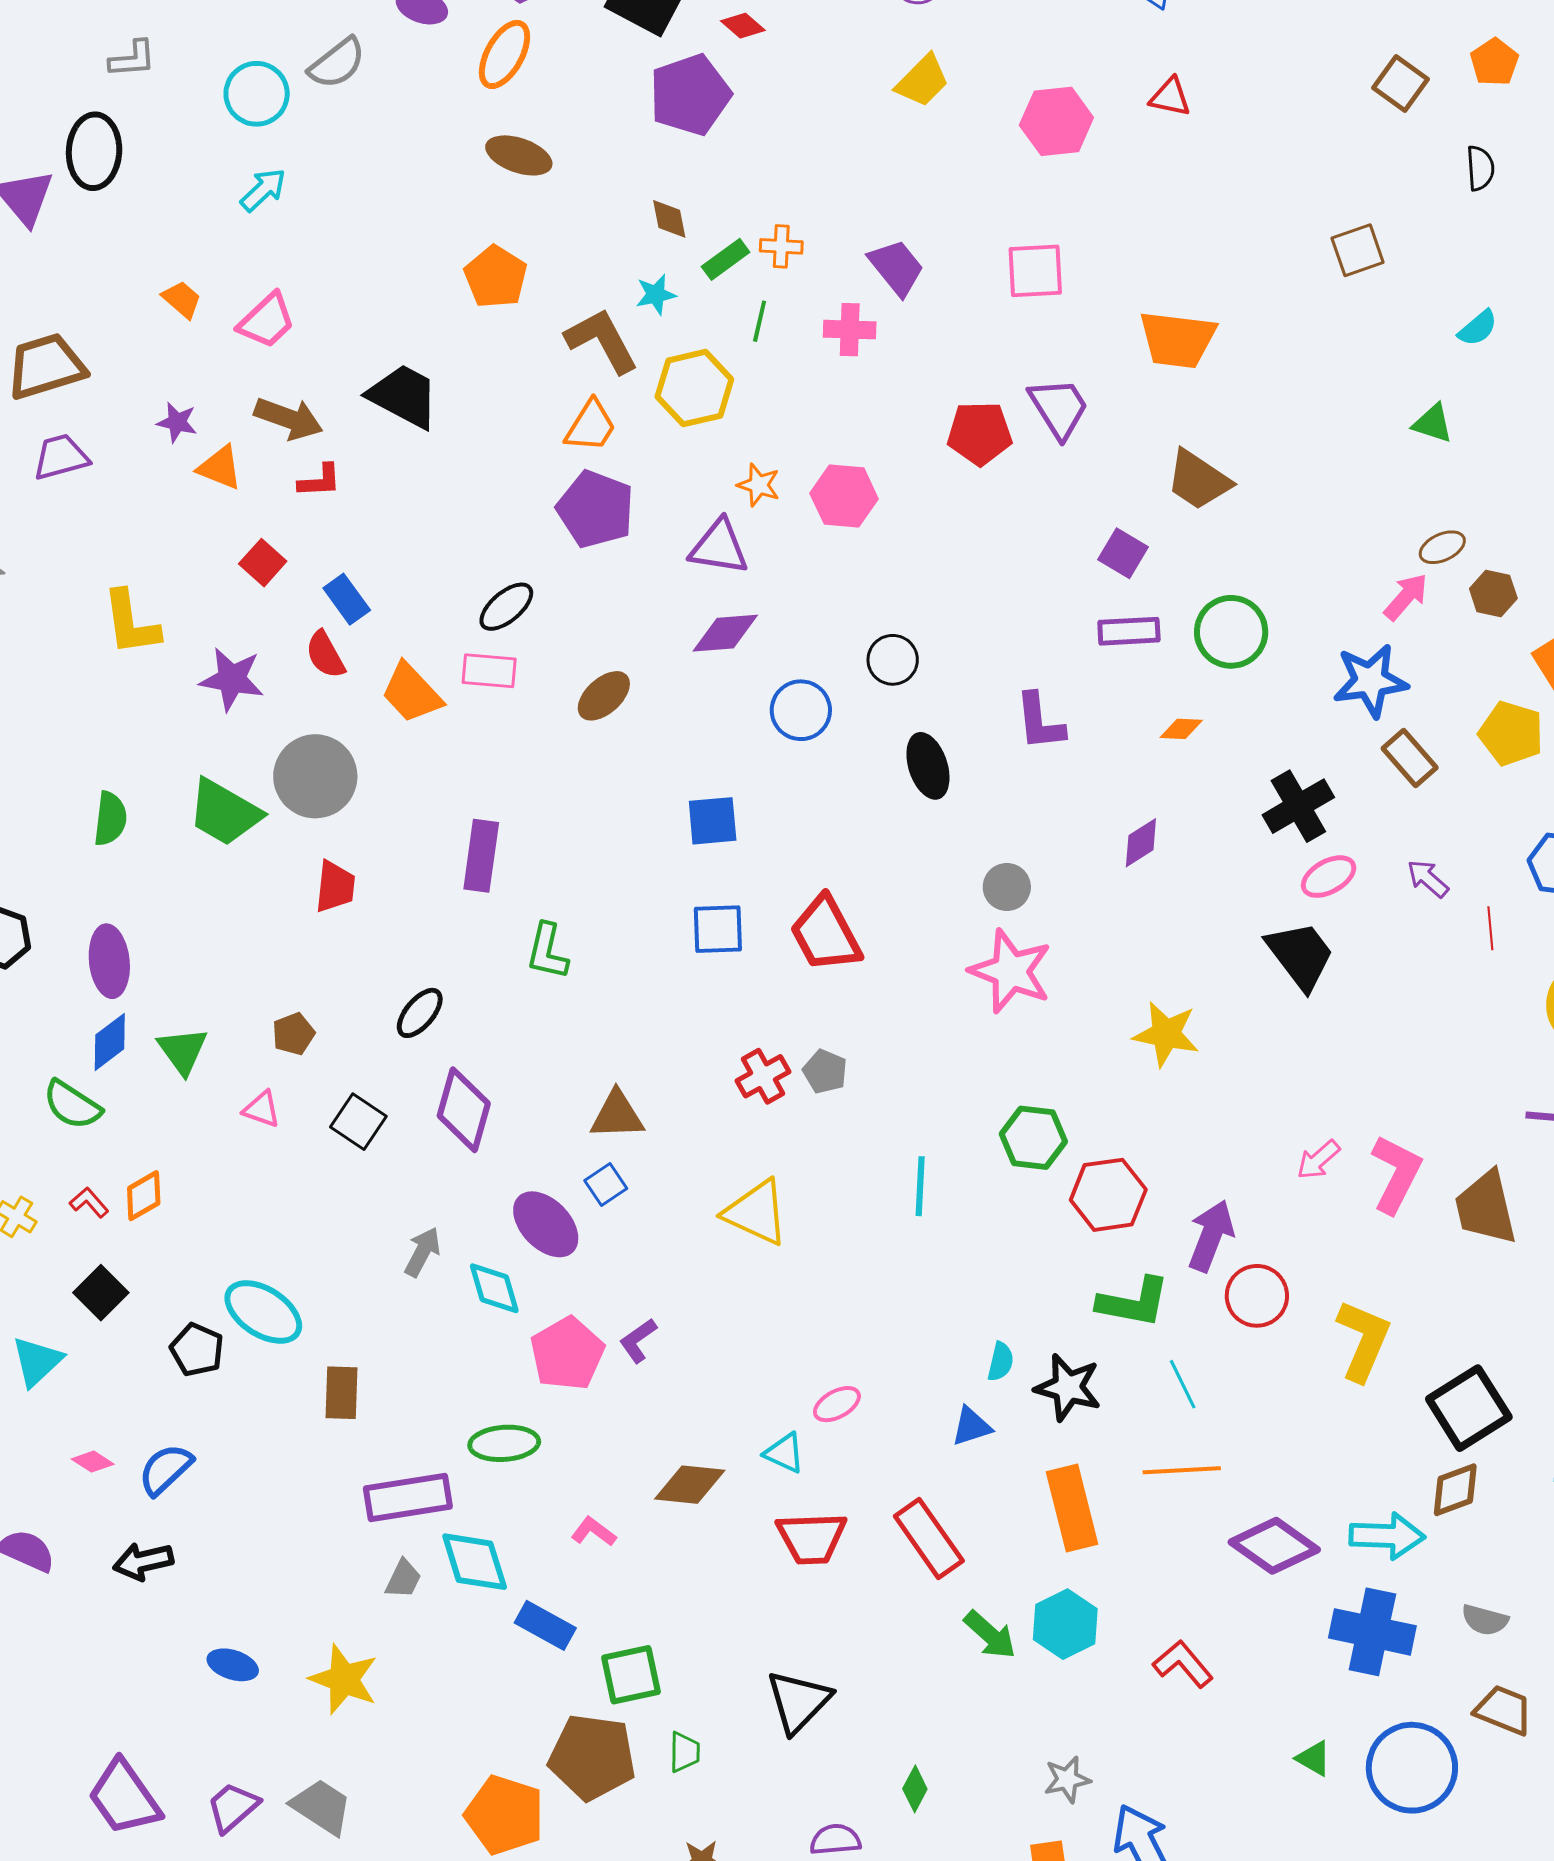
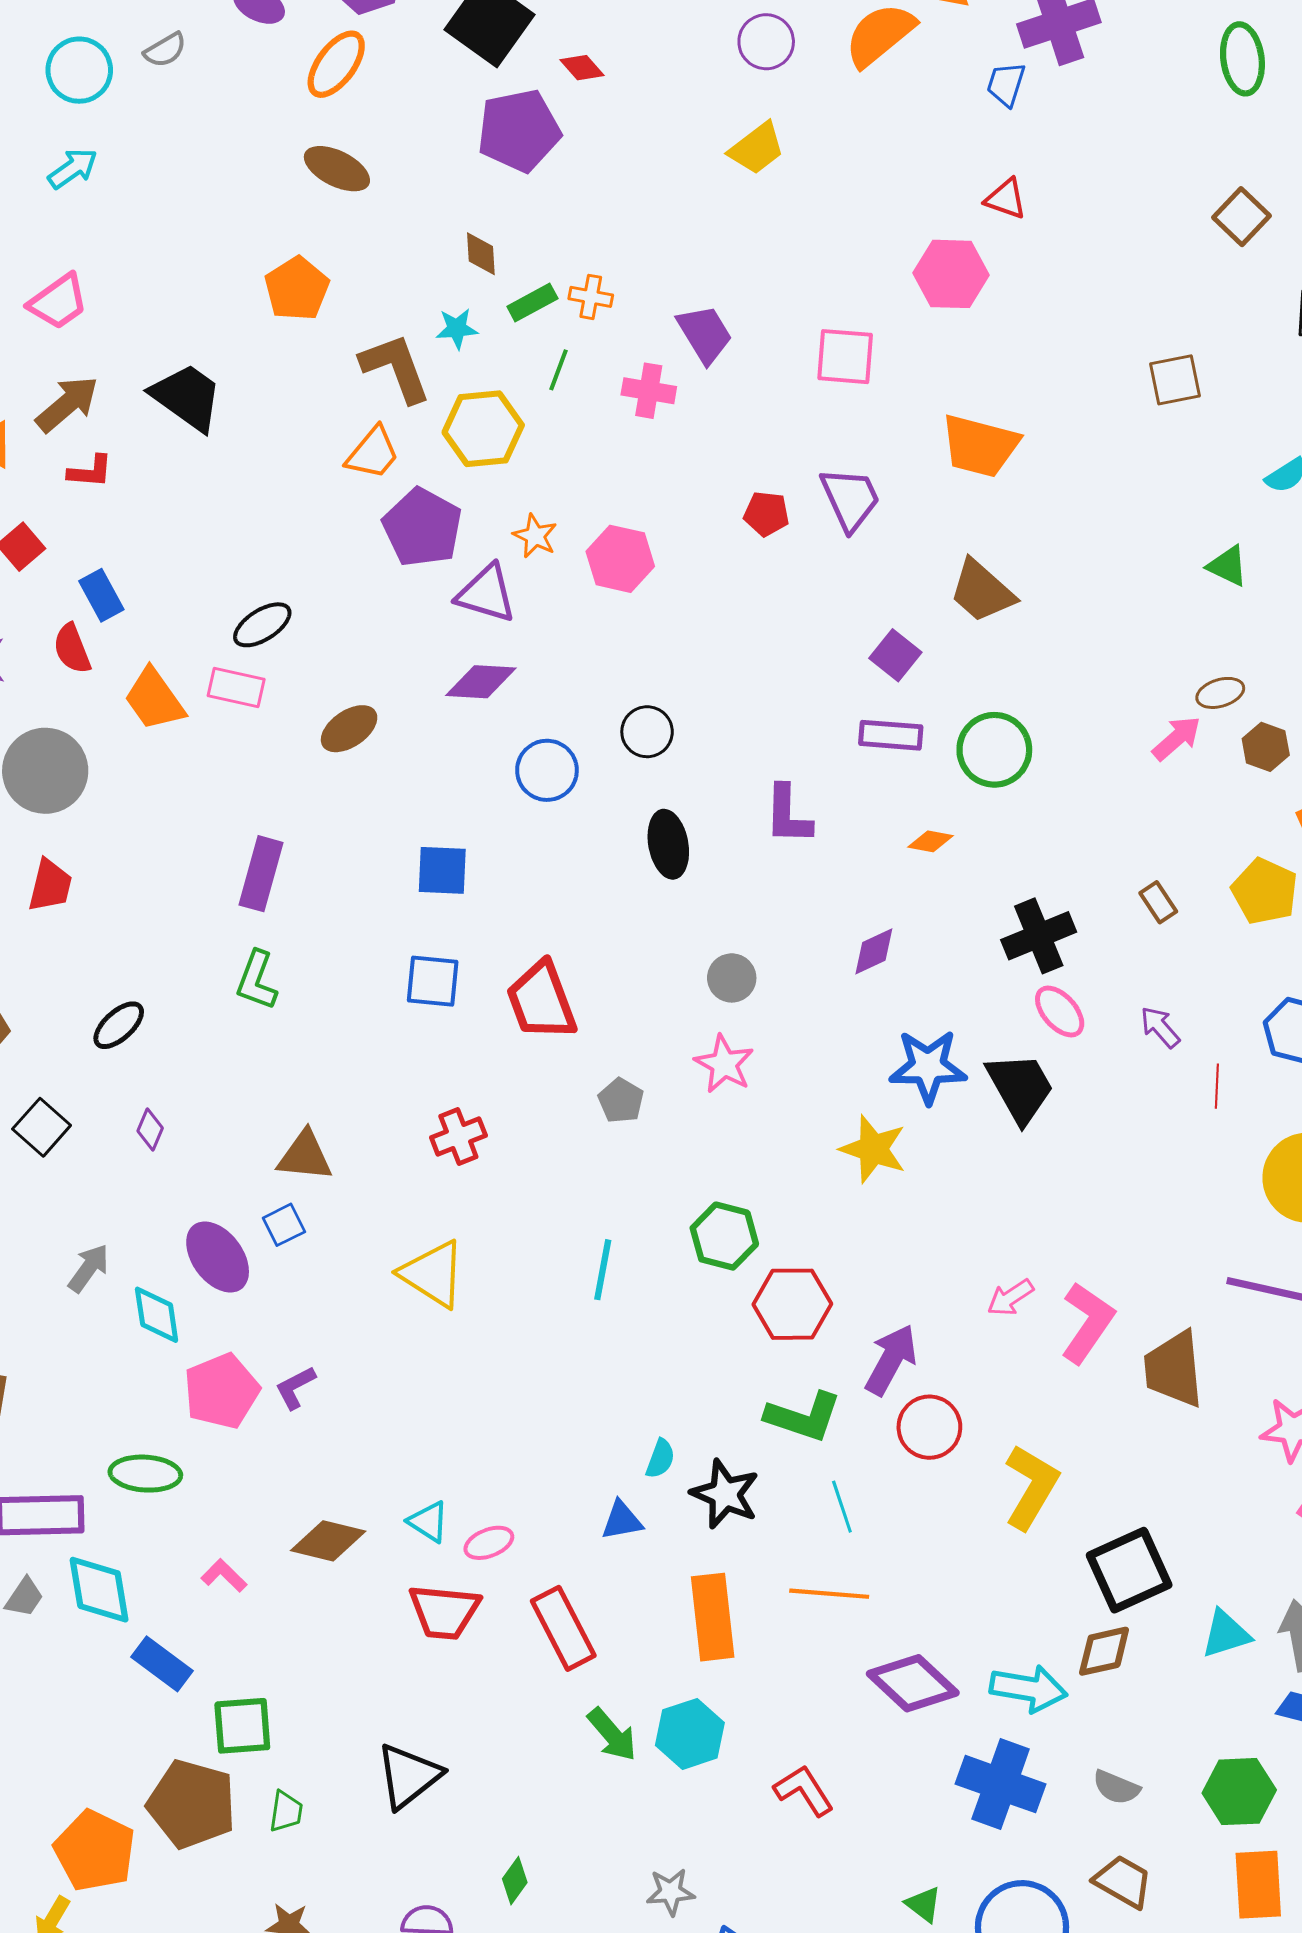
gray semicircle: (337, 63) -> (165, 50), size x0.7
pink hexagon: (1056, 121) -> (951, 274), moved
brown arrow: (289, 419) -> (67, 404), turned -68
red pentagon: (980, 433) -> (766, 514), size x0.7
purple pentagon: (595, 509) -> (422, 527), moved
blue star: (1370, 681) -> (928, 1067), moved
brown rectangle: (1410, 758) -> (1158, 902), size x0.7
purple rectangle: (481, 856) -> (261, 874), moved
pink ellipse: (1329, 877) -> (1060, 1011), turned 70
pink star: (1011, 971) -> (724, 1064), size x0.7
gray pentagon: (825, 1071) -> (621, 1101), moved
purple diamond: (464, 1110) -> (150, 1129), size x0.5
pink ellipse: (837, 1404) -> (489, 1543), moved

